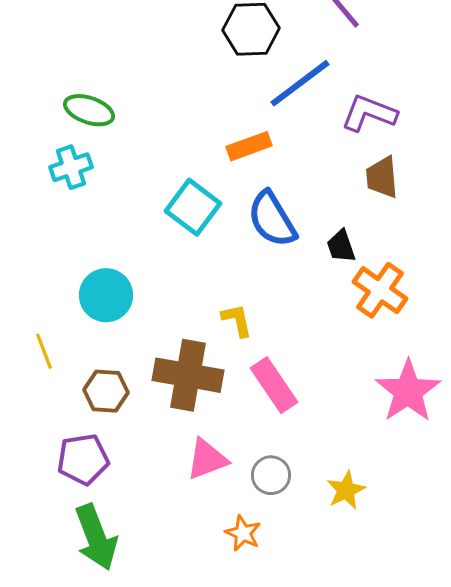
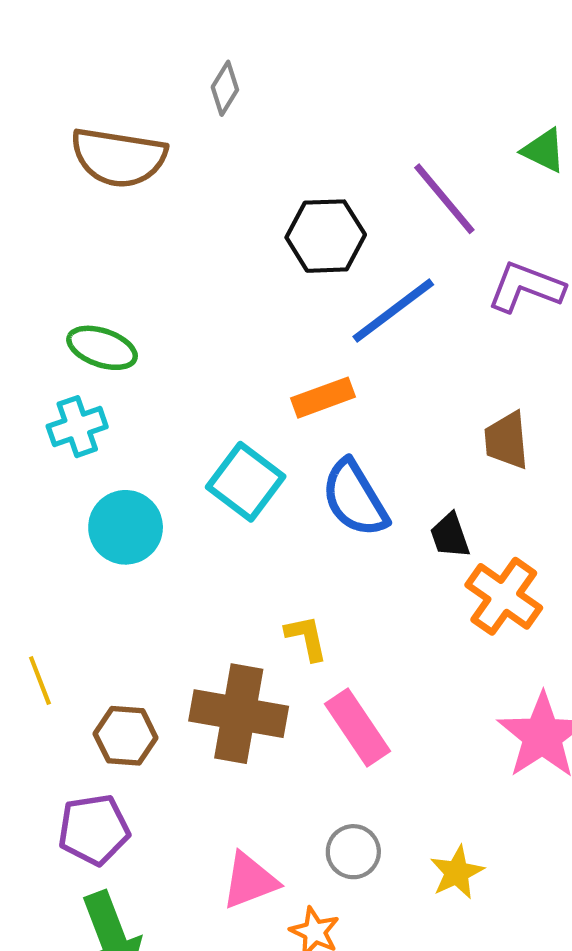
purple L-shape: (369, 113) -> (526, 287), moved
cyan circle: (106, 295) -> (126, 527), moved
pink triangle: (207, 459) -> (250, 881), moved

